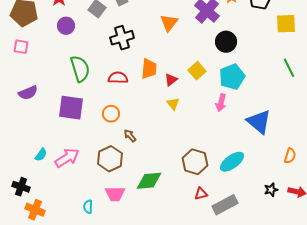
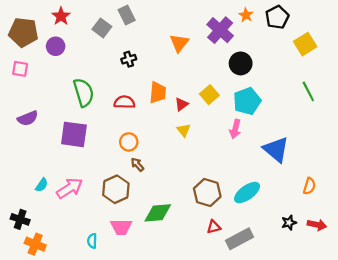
yellow square: (286, 24) -> (305, 44), turned -30
purple circle: (66, 26) -> (56, 46), moved
black cross: (122, 38) -> (129, 59), size x0.6
orange circle: (111, 114) -> (129, 142), moved

